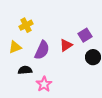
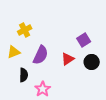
red triangle: (66, 45) -> (68, 59), moved
black semicircle: (25, 70) -> (24, 75), turned 96

